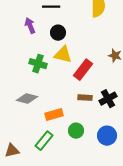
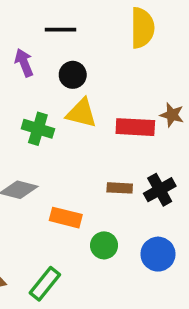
red rectangle: (83, 70) -> (135, 127), moved, turned 55
orange rectangle: (54, 115) -> (66, 218), turned 30
green rectangle: (44, 141) -> (45, 284), moved

